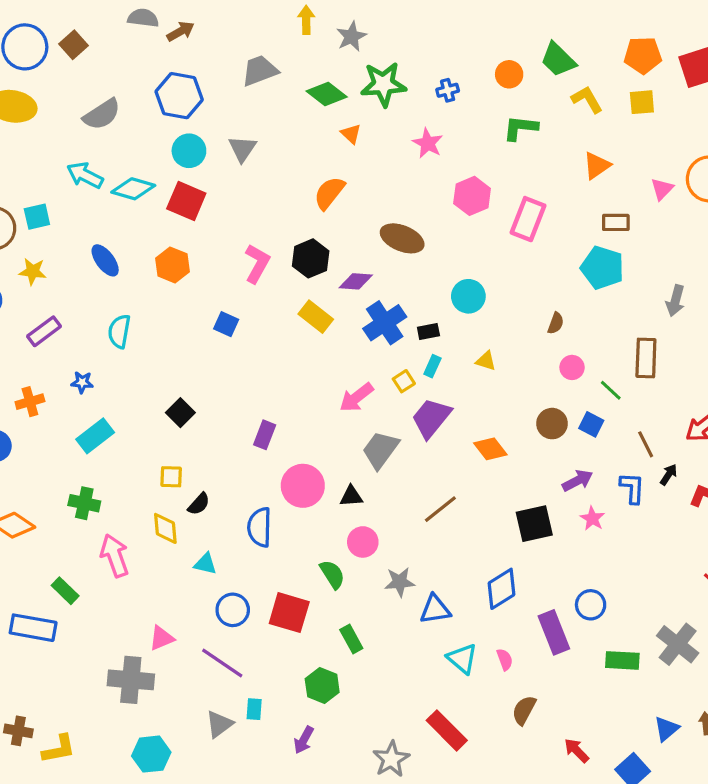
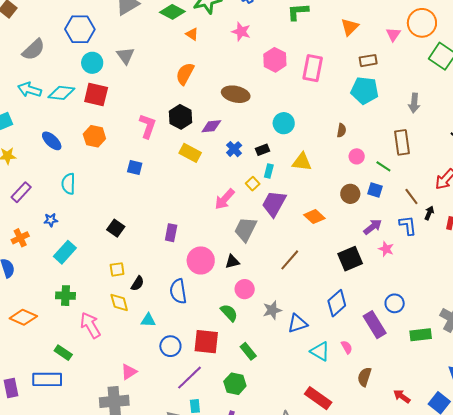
blue cross: (385, 323) -> (234, 149), size x0.6
yellow triangle: (486, 361) -> (302, 162), size x1.5
purple line: (222, 663) -> (190, 378), moved, turned -68

